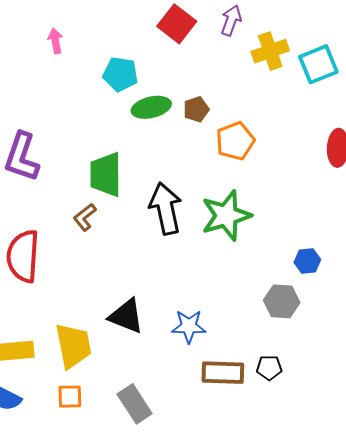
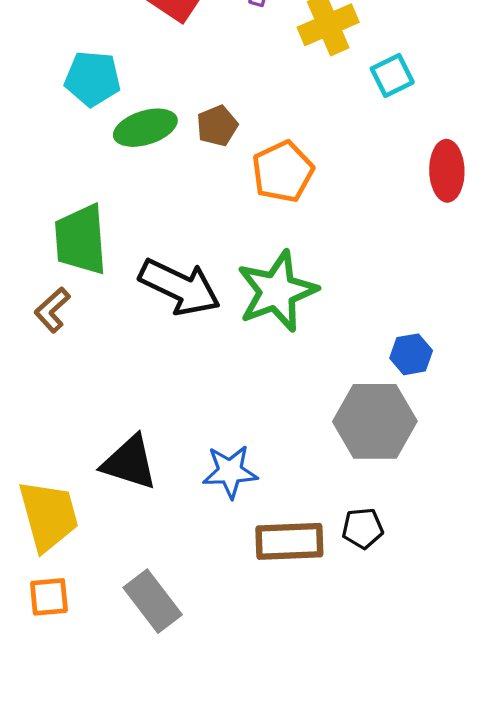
cyan square: (318, 64) -> (392, 75), moved, size x0.7
black arrow: (166, 208) -> (180, 287), turned 132
gray hexagon: (282, 301) -> (375, 421), size x1.4

